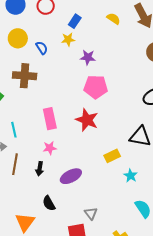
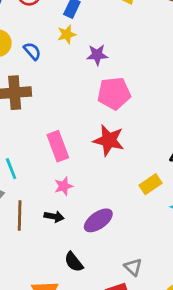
black arrow: (40, 169) -> (54, 217), turned -80

